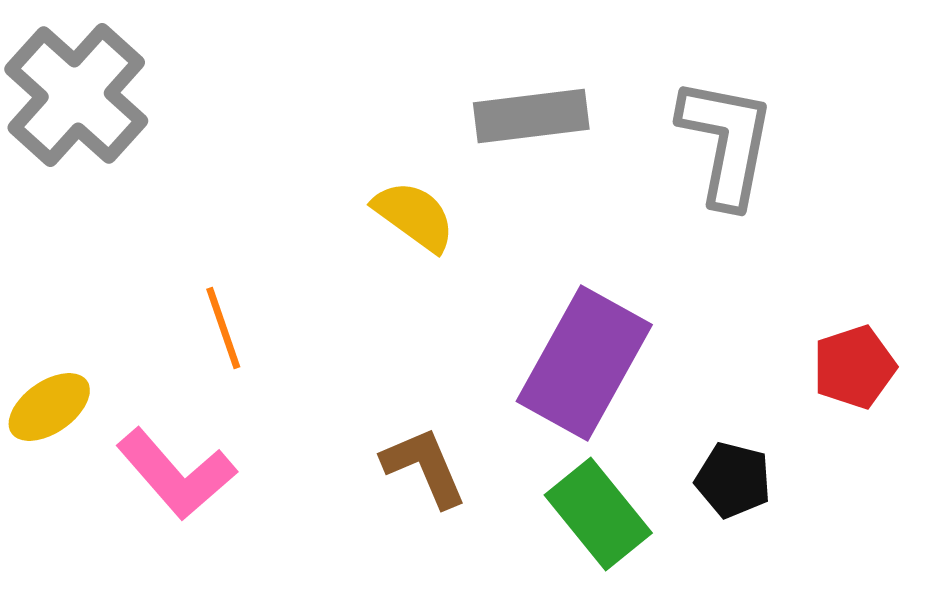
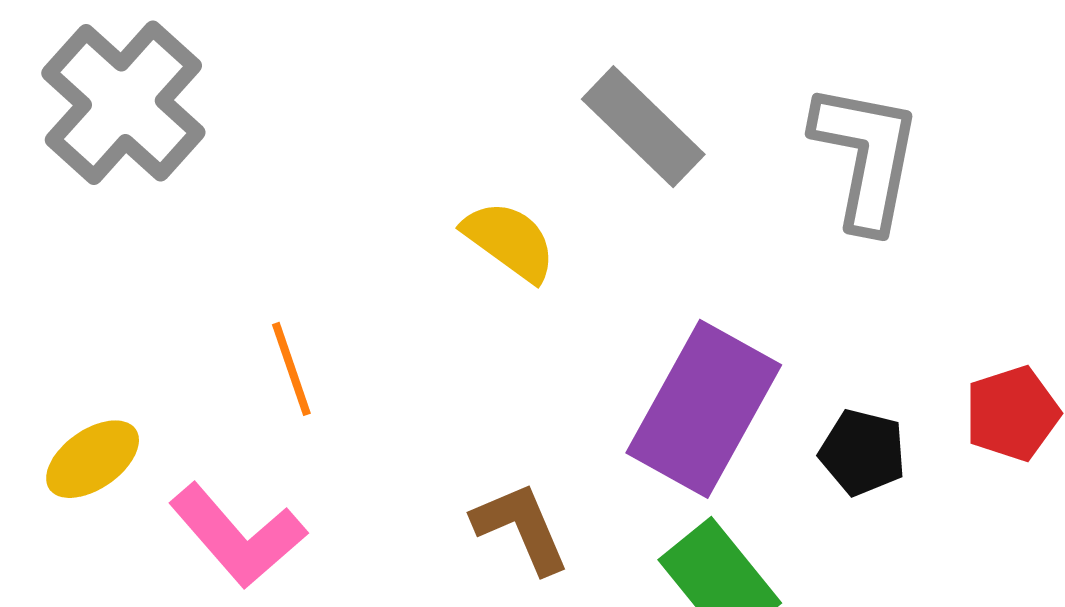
gray rectangle: (531, 116) -> (643, 127), turned 51
black pentagon: (733, 480) -> (863, 452), moved

